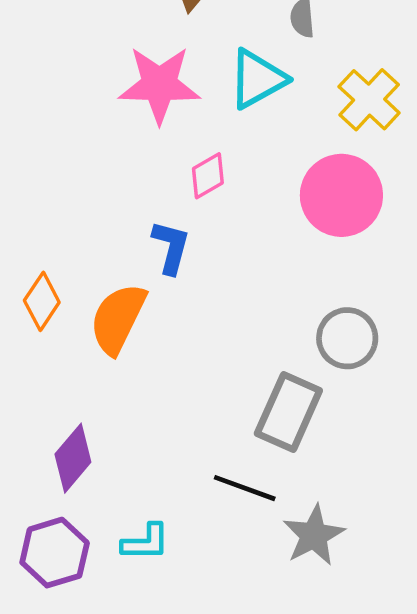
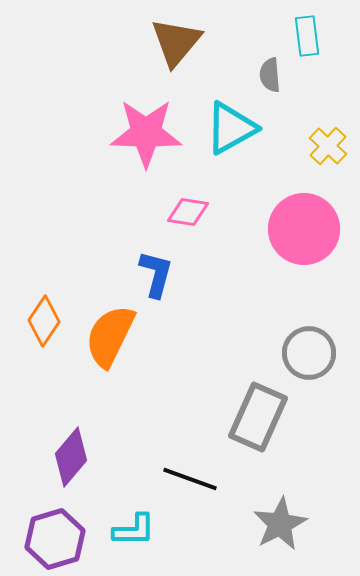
yellow cross: (369, 100) -> (328, 146), size x0.7
pink diamond: (208, 176) -> (188, 212), turned 39
black line: (245, 488) -> (190, 479), moved

